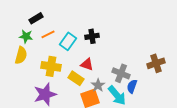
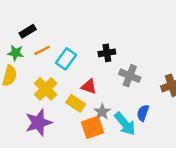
black cross: (92, 36) -> (107, 53), moved
yellow cross: (51, 66) -> (46, 89), turned 36
gray cross: (121, 73) -> (130, 76), moved

